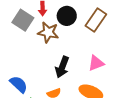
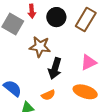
brown star: (48, 32) -> (40, 47), moved

